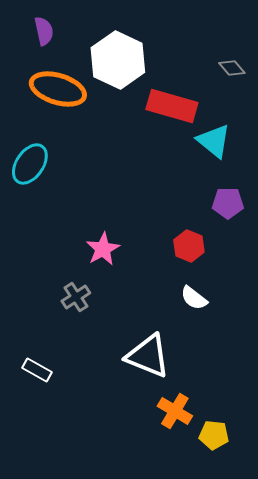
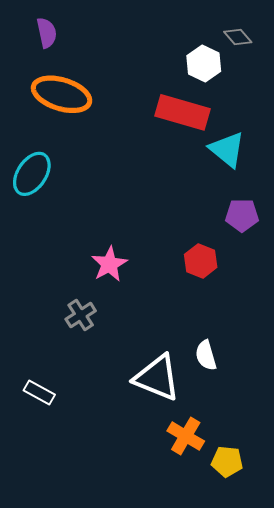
white hexagon: (118, 60) -> (204, 64), moved, size x0.6
gray diamond: (232, 68) -> (238, 37), moved
white semicircle: (194, 298) -> (206, 355), moved, turned 36

